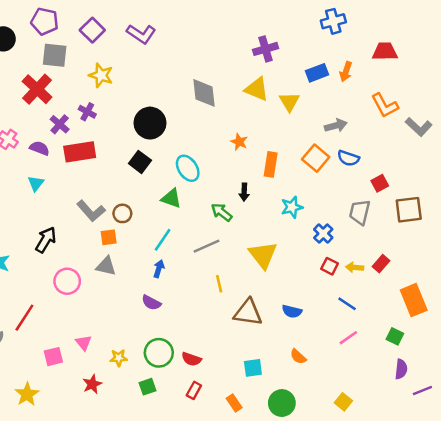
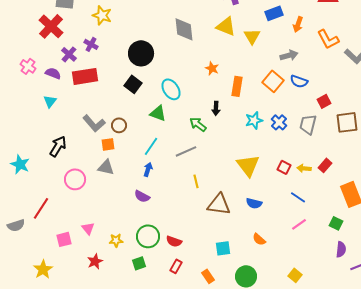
orange arrow: (346, 72) -> (298, 24), moved
blue cross: (323, 234) -> (279, 122), moved
yellow triangle: (263, 255) -> (248, 165), moved

